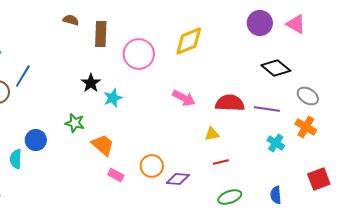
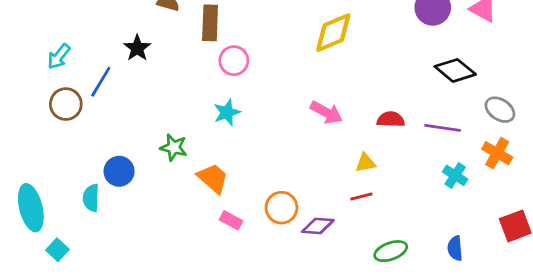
pink circle: (139, 54) -> (234, 61), moved, size x0.7
black star: (91, 83) -> (137, 48), moved
red semicircle: (230, 103) -> (391, 119), size x0.7
red line: (221, 162) -> (361, 196), moved

